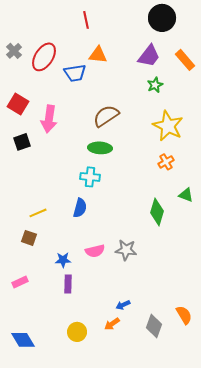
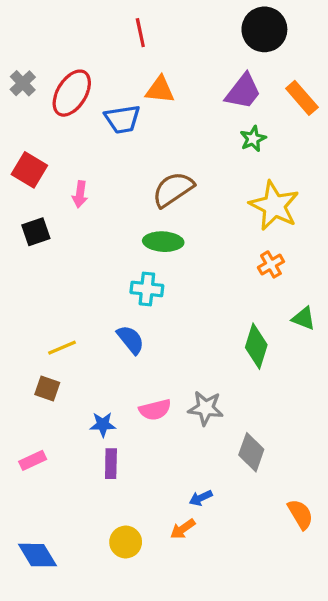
pink arrow: (49, 119) -> (80, 194), size x0.6
blue semicircle: (80, 208) -> (131, 340), turned -54
gray diamond: (154, 326) -> (251, 452), moved

